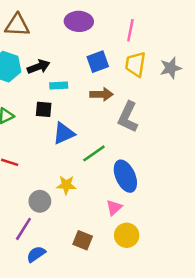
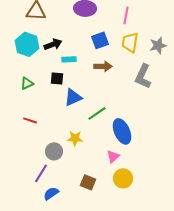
gray L-shape: (128, 117) -> (143, 76), moved

